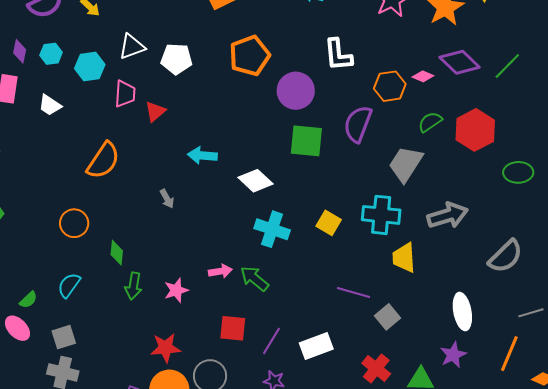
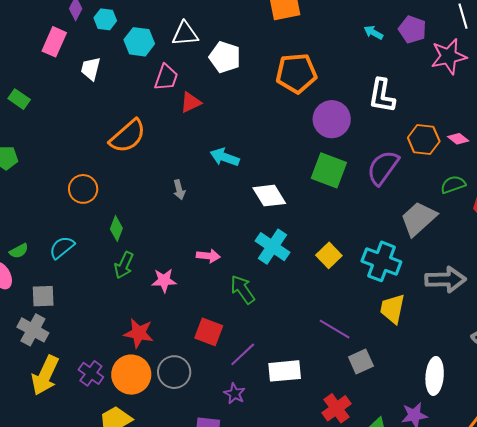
white trapezoid: (50, 105) -> (91, 69), turned 55
pink arrow: (220, 271) -> (208, 256), moved

